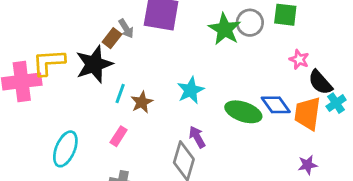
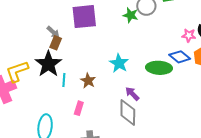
gray arrow: (126, 29) -> (53, 32), moved
green star: (225, 29) -> (130, 15), size x0.7
pink star: (299, 59) -> (189, 35), moved
cyan line: (120, 94) -> (64, 80), moved

